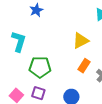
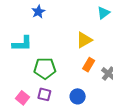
cyan L-shape: (19, 41) -> (22, 44), turned 75

